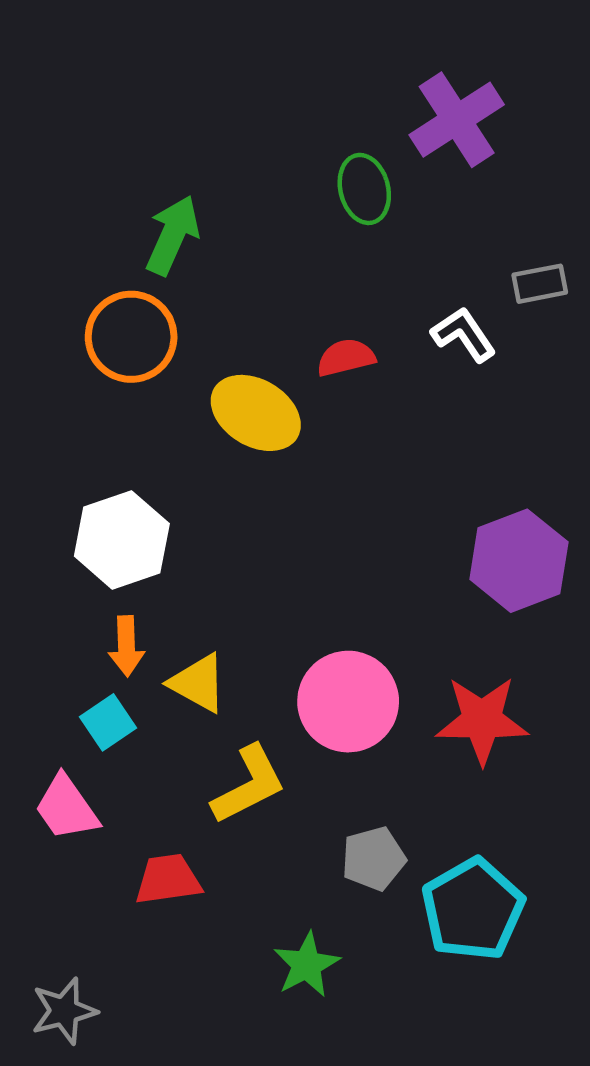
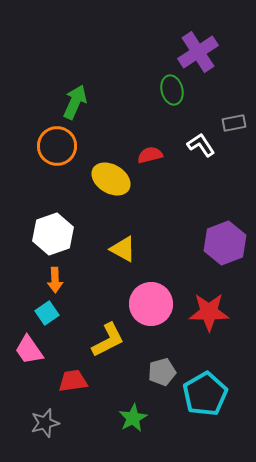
green ellipse: (364, 189) -> (172, 90), moved
yellow triangle: (198, 683) -> (123, 249), moved
gray star: (64, 1011) -> (45, 423), moved

